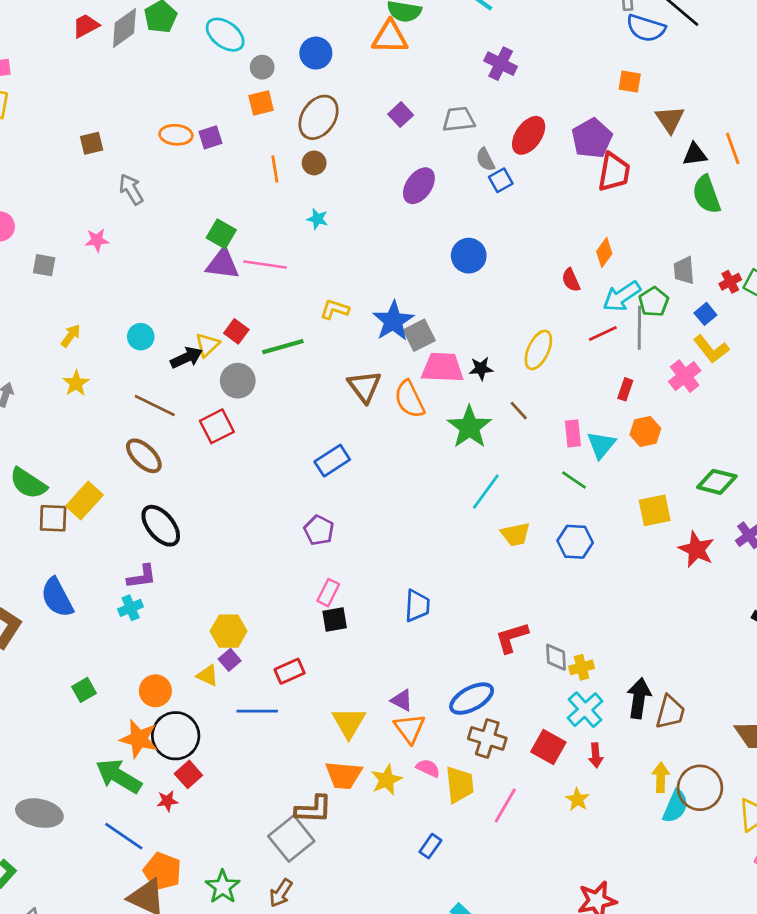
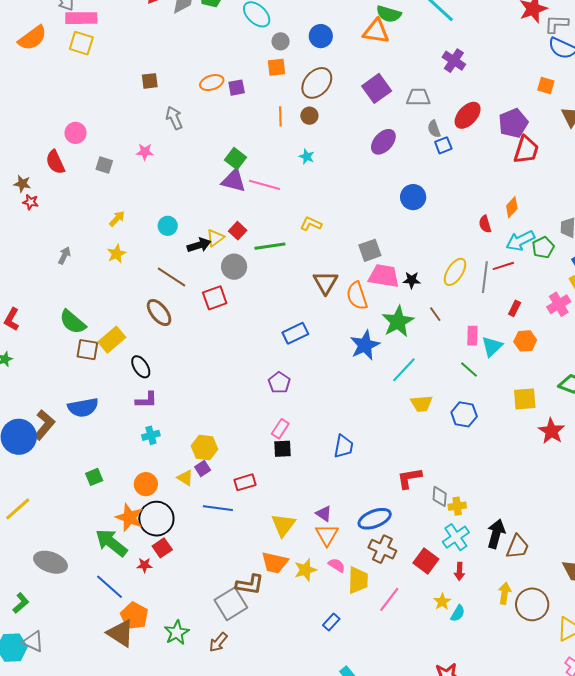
purple square: (401, 115) -> (377, 88), size x1.6
orange ellipse: (176, 135) -> (212, 83), turned -30
blue star: (393, 321) -> (365, 345), moved
gray line: (639, 328) -> (485, 277), moved
black ellipse: (161, 526) -> (141, 367), moved, size x0.7
blue semicircle: (57, 598) -> (83, 407), turned -80
cyan cross: (131, 608) -> (151, 435), moved
cyan semicircle: (675, 806) -> (458, 613), moved, size x0.7

